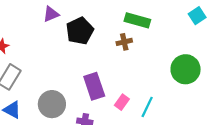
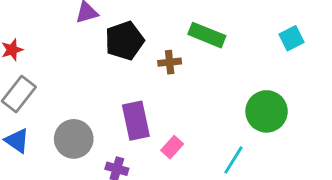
brown cross: (124, 42) -> (170, 62), moved
cyan line: (147, 107) -> (233, 160), moved

